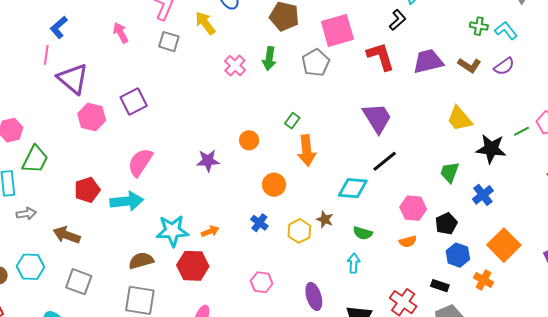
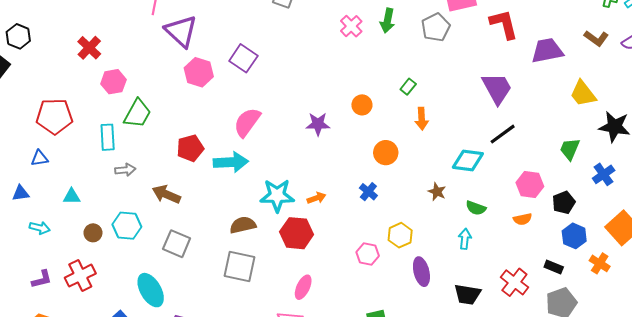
purple trapezoid: (428, 61) -> (547, 51), moved
purple square: (134, 102) -> (243, 58), turned -32
orange arrow: (307, 151) -> (422, 119), size x0.7
yellow hexagon: (299, 231) -> (400, 235), moved

